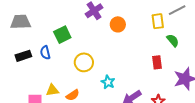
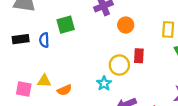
yellow circle: (84, 62) -> (119, 65), moved
red rectangle: (157, 62) -> (139, 56), moved

